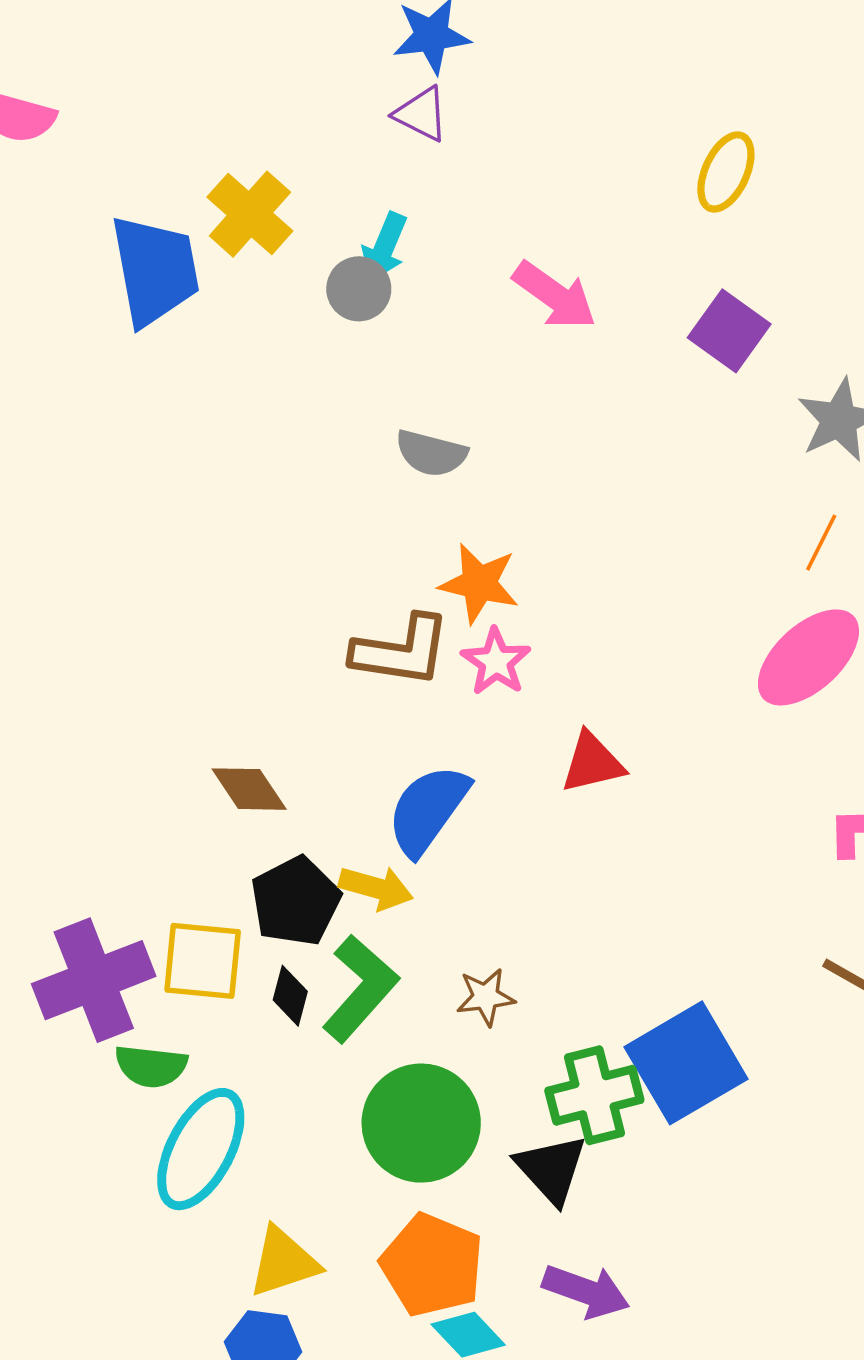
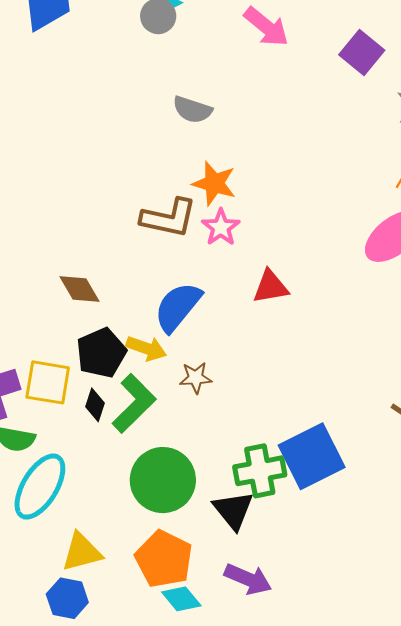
brown star: (486, 997) -> (196, 378), moved

